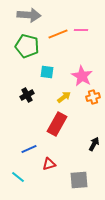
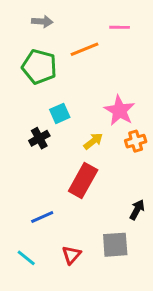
gray arrow: (29, 15) -> (42, 22), size x0.6
pink line: (81, 30) -> (120, 27), moved
cyan square: (47, 72) -> (60, 113), moved, turned -32
red triangle: (49, 164) -> (71, 255), moved, turned -32
gray square: (79, 180) -> (115, 245), moved

